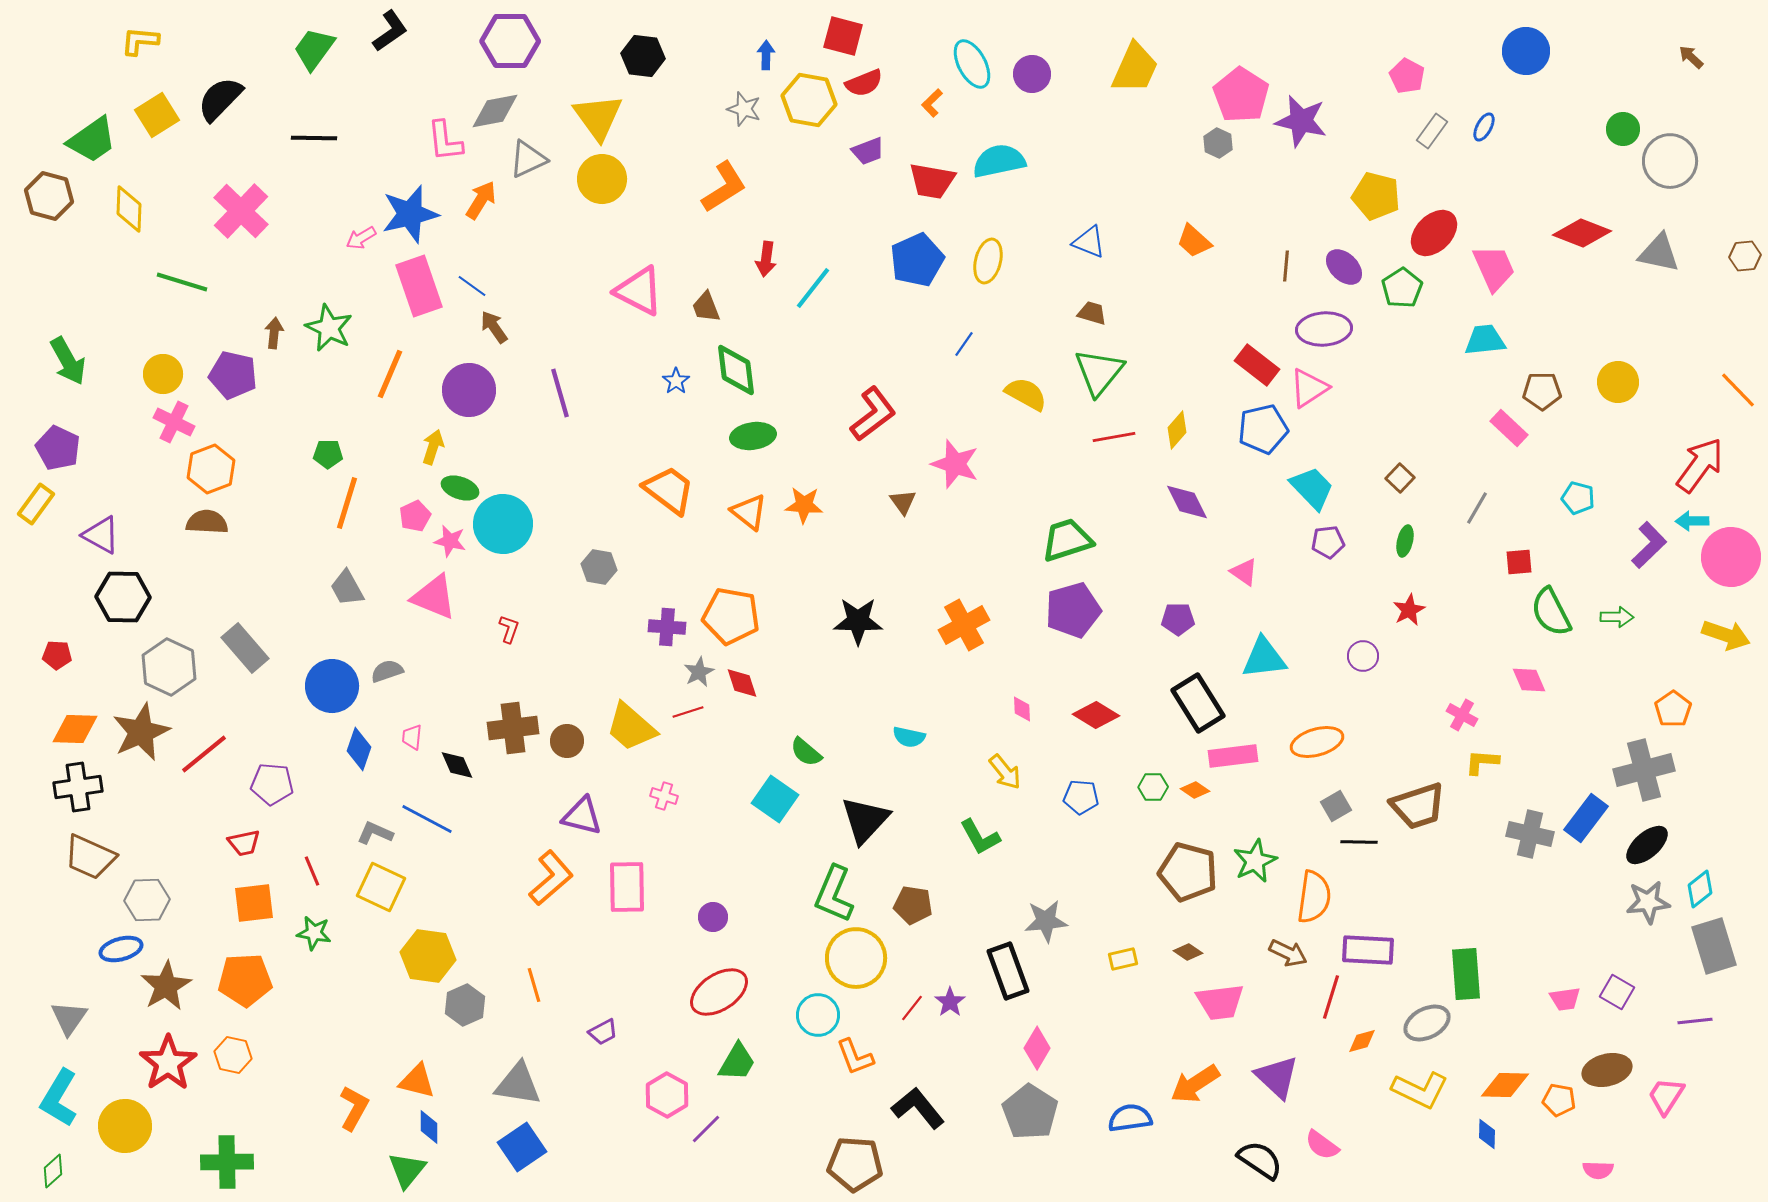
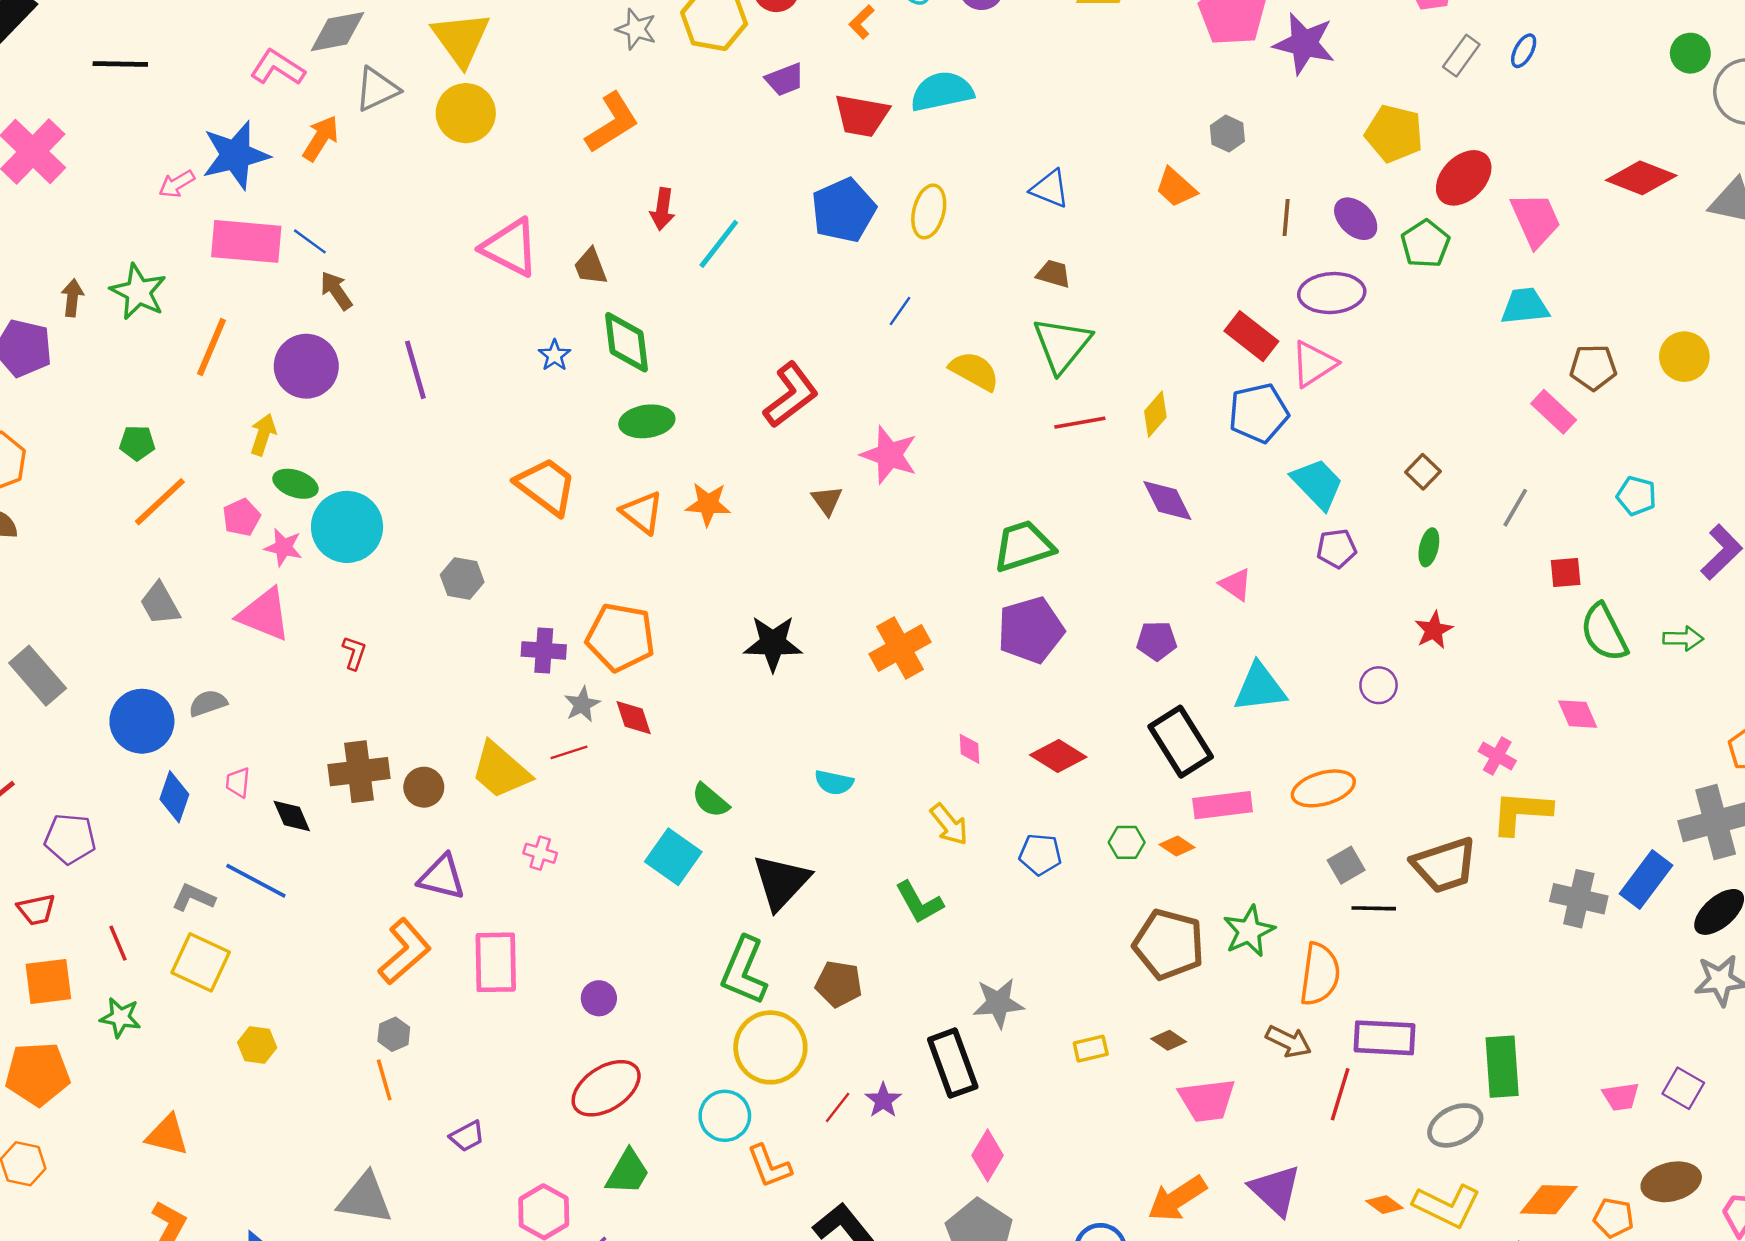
pink L-shape: (445, 141) -> (277, 68), turned 129
gray hexagon: (1218, 143) -> (1227, 134), moved
pink rectangle: (419, 286) -> (246, 241), turned -66
orange line: (347, 503) -> (160, 502), turned 30
yellow L-shape: (1482, 762) -> (1521, 812), size x1.5
yellow hexagon: (428, 956) -> (257, 1045), size x0.6
gray hexagon: (465, 1005) -> (394, 1034), moved, size x0.7
orange diamond: (1362, 1041) -> (1385, 1205), moved, turned 52
orange triangle: (417, 1081) -> (167, 1135), moved

